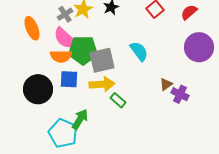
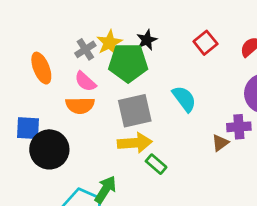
pink semicircle: (65, 38) -> (85, 81), size x0.7
green pentagon: (83, 50) -> (128, 63), moved
blue square: (69, 79) -> (28, 128), moved
purple cross: (180, 94) -> (239, 127), moved, turned -30

